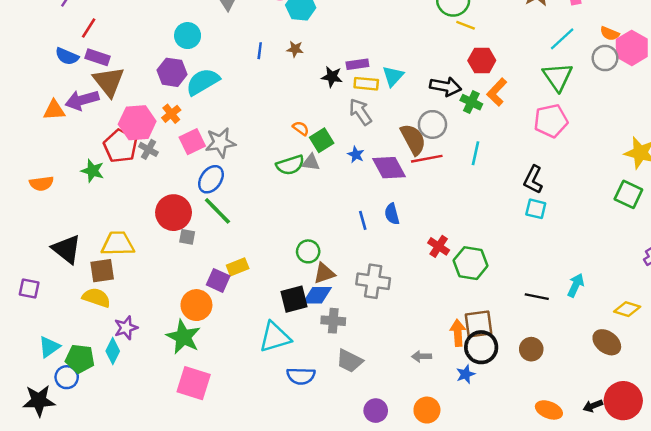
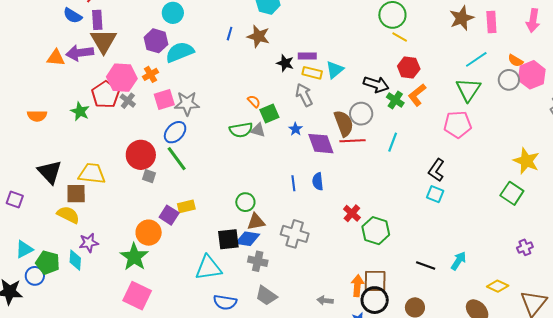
brown star: (295, 49) -> (258, 36), size x1.6
purple rectangle: (97, 57) -> (97, 20), turned 60
cyan diamond: (113, 351) -> (75, 260), turned -30

